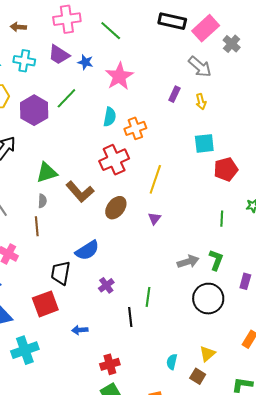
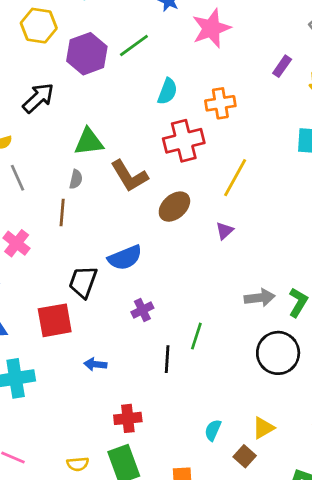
cyan semicircle: (110, 117) -> (167, 91), moved

